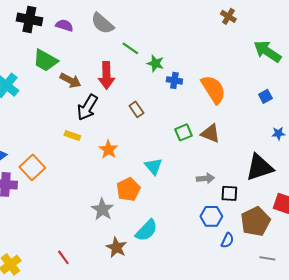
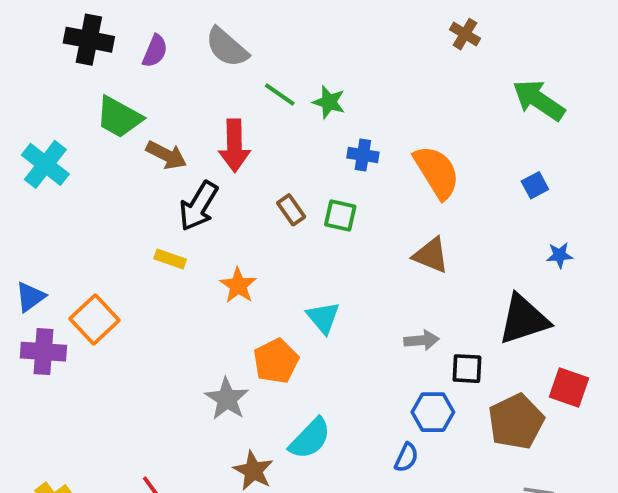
purple semicircle: (64, 25) -> (155, 51), turned 96
green star: (155, 63) -> (329, 102), moved
green square: (183, 132) -> (340, 215), moved, turned 36
blue semicircle: (227, 240) -> (406, 457), moved

